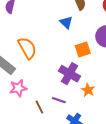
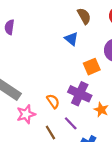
orange semicircle: (27, 48) -> (53, 101), moved, size x0.6
purple line: (59, 100) -> (71, 123), turned 32

